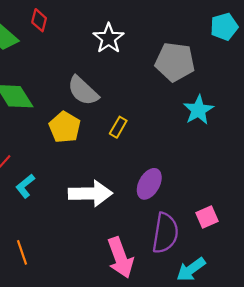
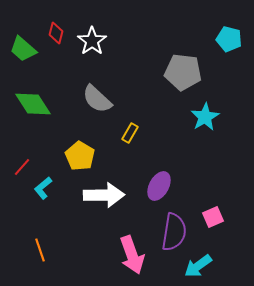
cyan pentagon: (224, 27) -> (229, 39), turned 30
white star: (109, 38) -> (92, 41), moved
yellow pentagon: (65, 127) -> (80, 156), moved

